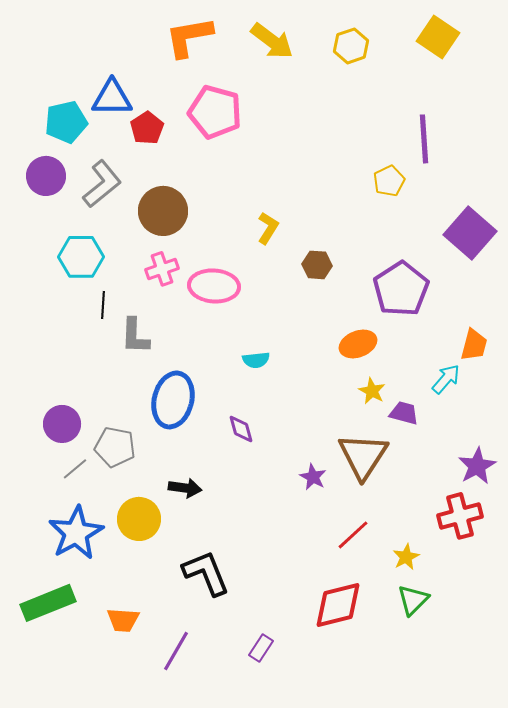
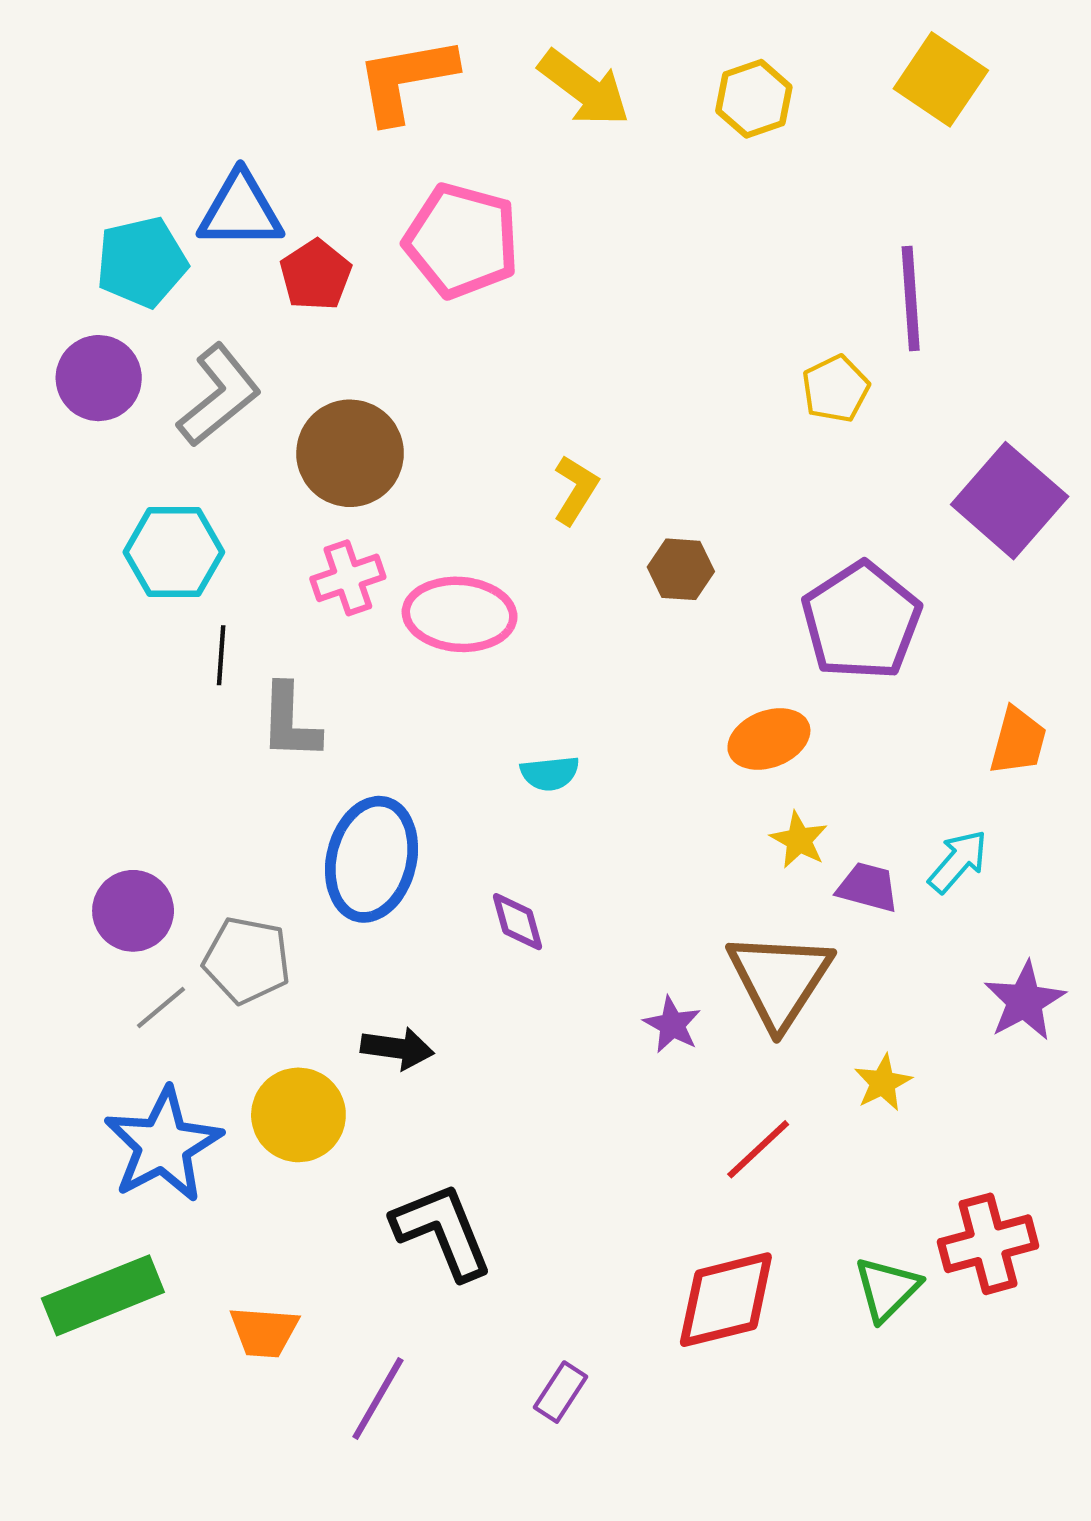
cyan arrow: (446, 379) -> (958, 861), moved
red cross: (460, 516) -> (988, 1244), moved
yellow star: (406, 557) -> (883, 1083), moved

